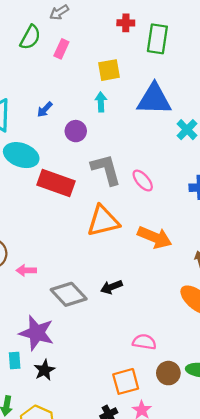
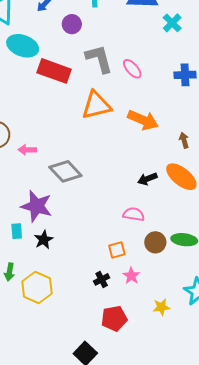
black arrow: (111, 287) -> (147, 179), moved
orange square: (126, 381) -> (117, 250), size x0.7

